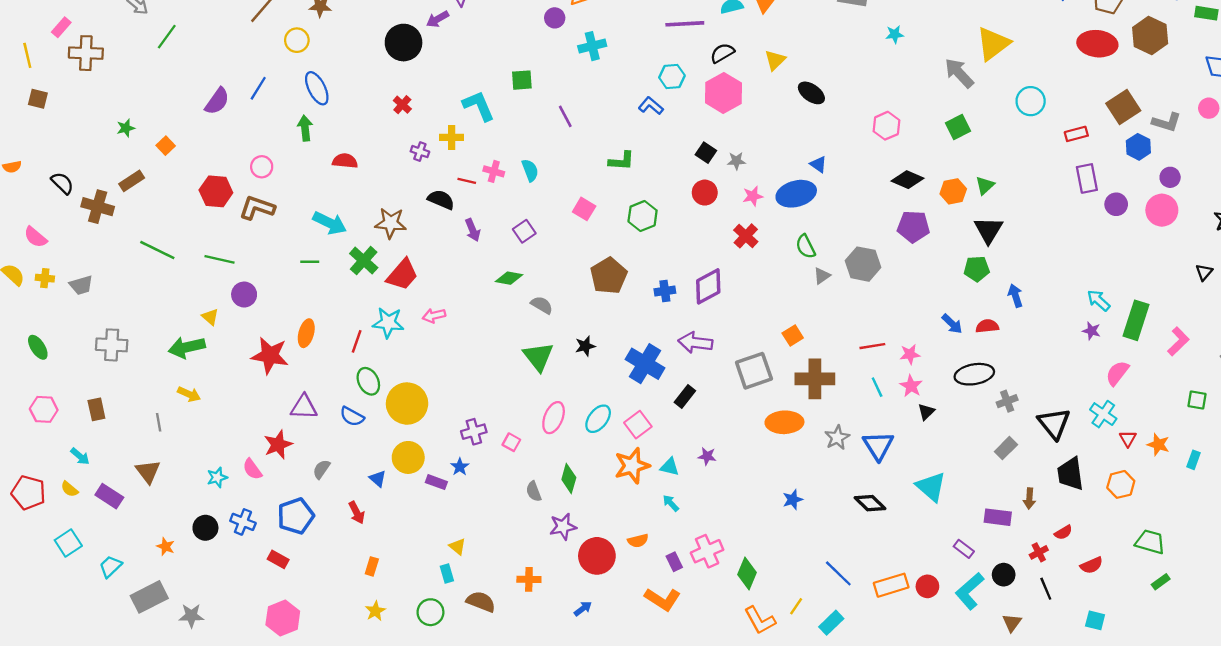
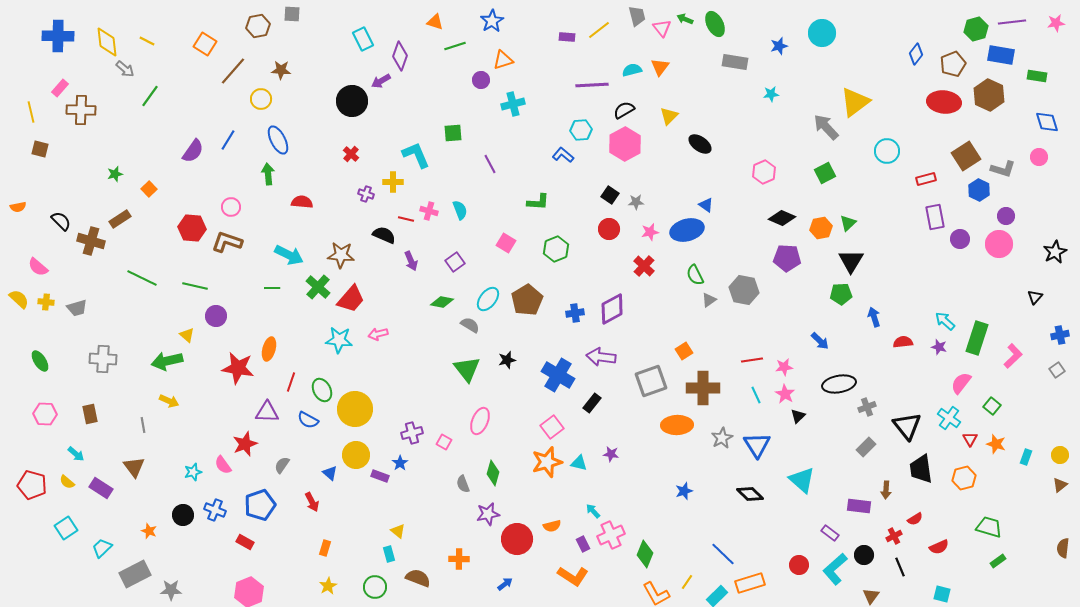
red semicircle: (987, 326) -> (903, 342), moved
red line: (357, 341) -> (291, 382), moved
green square: (1197, 400) -> (992, 406), moved, turned 30
cyan ellipse: (598, 419) -> (488, 299), moved
cyan arrow: (671, 503) -> (593, 511), moved
orange rectangle: (891, 585) -> (750, 583), moved

